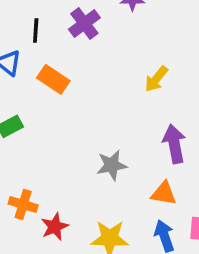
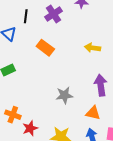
orange rectangle: (53, 79) -> (45, 48), moved
yellow arrow: (156, 79) -> (93, 48), turned 56

